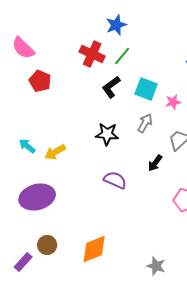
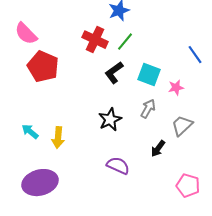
red pentagon: (40, 81) -> (43, 67), size x1.4
black star: (107, 134) -> (110, 120), turned -30
yellow arrow: (55, 152) -> (58, 138), turned -55

